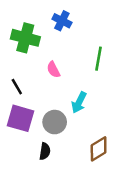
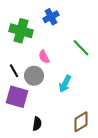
blue cross: (62, 21) -> (51, 17), turned 35
green line: (99, 59) -> (81, 48), turned -54
gray circle: (55, 122) -> (34, 76), moved

